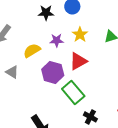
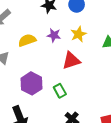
purple hexagon: (53, 72) -> (31, 83), moved
green rectangle: (73, 92) -> (60, 91), size x0.6

